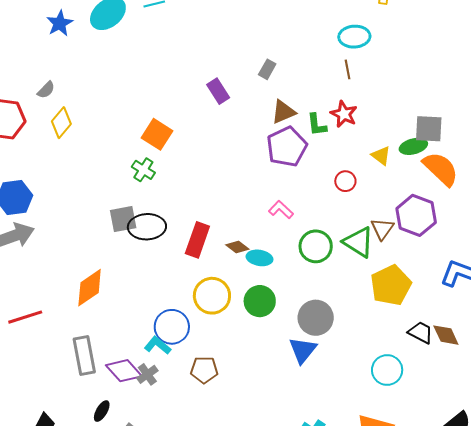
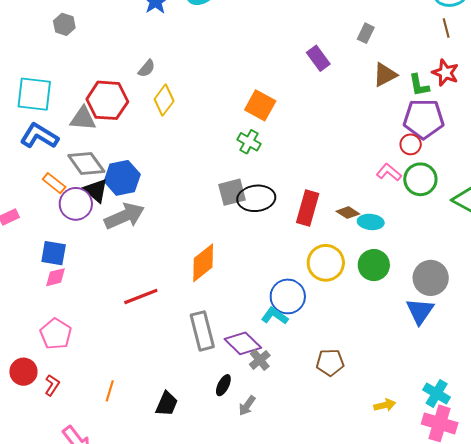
purple pentagon: (287, 147) -> (424, 119), moved, turned 30
red circle: (345, 181) -> (411, 144), moved
green circle: (316, 246) -> (420, 179), moved
brown pentagon: (204, 370) -> (330, 362), moved
gray cross: (147, 374) -> (260, 360), moved

